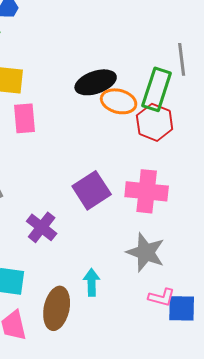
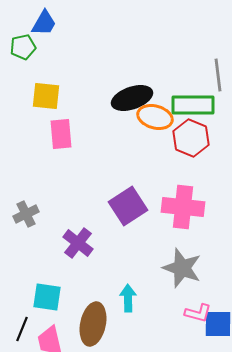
green rectangle: (157, 89) -> (193, 105), turned 72

